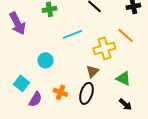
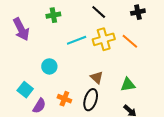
yellow cross: (104, 48) -> (104, 39), moved
brown triangle: (92, 71) -> (97, 78), turned -32
green triangle: (123, 78) -> (128, 85), turned -35

